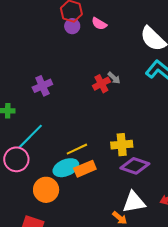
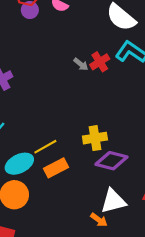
red cross: (101, 84) -> (100, 62), moved
cyan ellipse: (66, 168) -> (19, 164), moved

